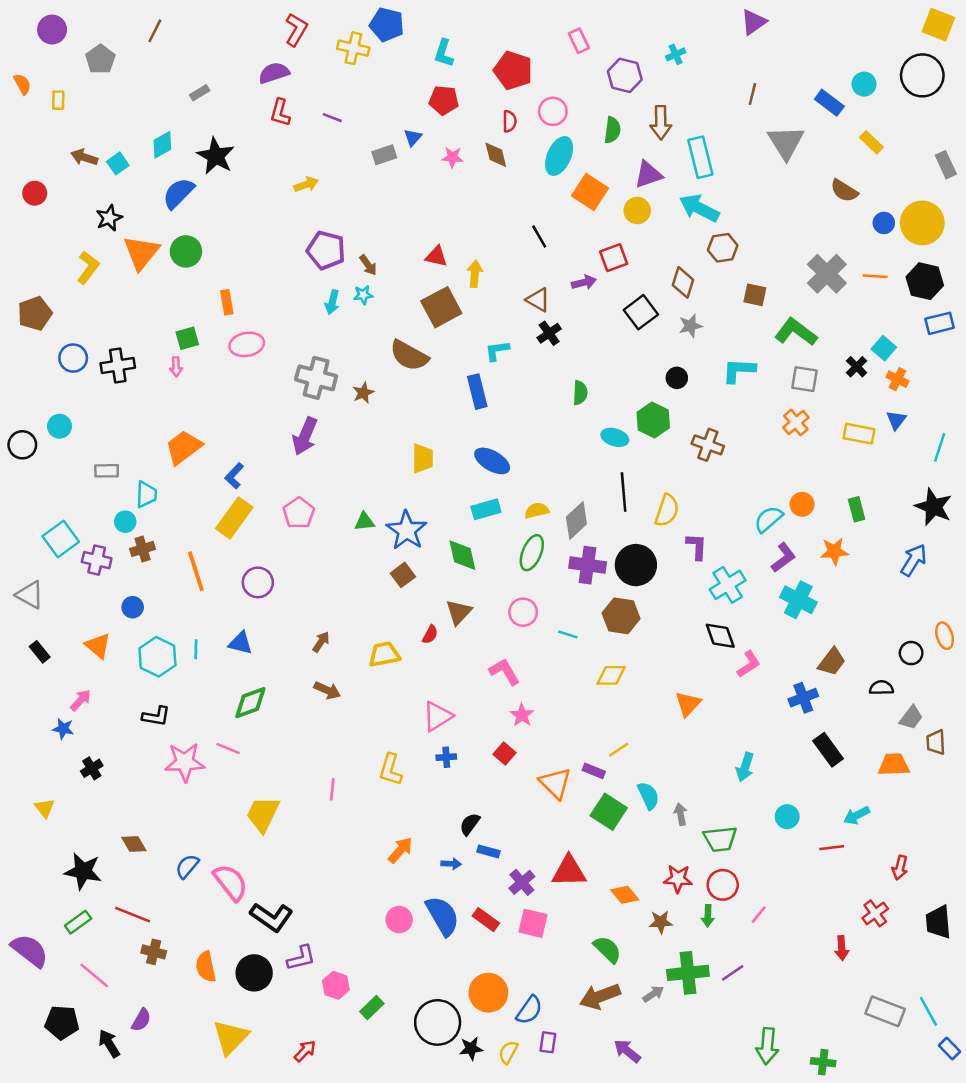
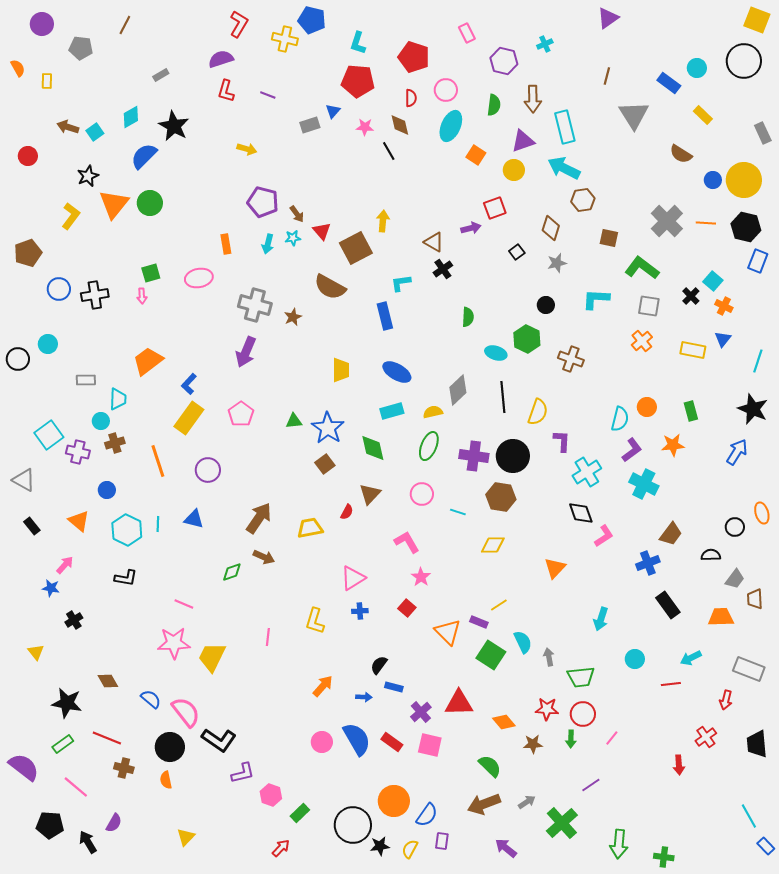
gray pentagon: (100, 59) -> (81, 48), turned -30
red pentagon: (444, 100) -> (358, 81), size x1.4
yellow arrow: (306, 184) -> (247, 149), turned 36
orange square: (590, 192) -> (476, 155), size x0.7
black line: (539, 237) -> (389, 151), moved
red triangle: (436, 256) -> (322, 231), moved, turned 36
orange rectangle: (227, 302) -> (226, 244), moved
black square: (641, 312) -> (517, 252), size x0.6
blue rectangle: (940, 323) -> (758, 261), turned -55
cyan semicircle: (769, 519) -> (620, 419), turned 145
gray diamond: (576, 520) -> (458, 390), moved
brown arrow: (321, 642) -> (259, 518), size x1.8
green diamond: (250, 703) -> (232, 572), moved, size x0.7
pink star: (185, 762) -> (174, 643), moved
blue semicircle: (187, 866) -> (151, 699), turned 90
orange semicircle: (206, 967) -> (166, 780), size x0.7
black circle: (254, 973) -> (170, 747), moved
green cross: (688, 973) -> (562, 823), moved, turned -36
gray rectangle: (885, 1011) -> (749, 669), moved
yellow triangle: (231, 1037) -> (186, 837), size x0.6
red arrow: (305, 1051) -> (281, 848), moved

